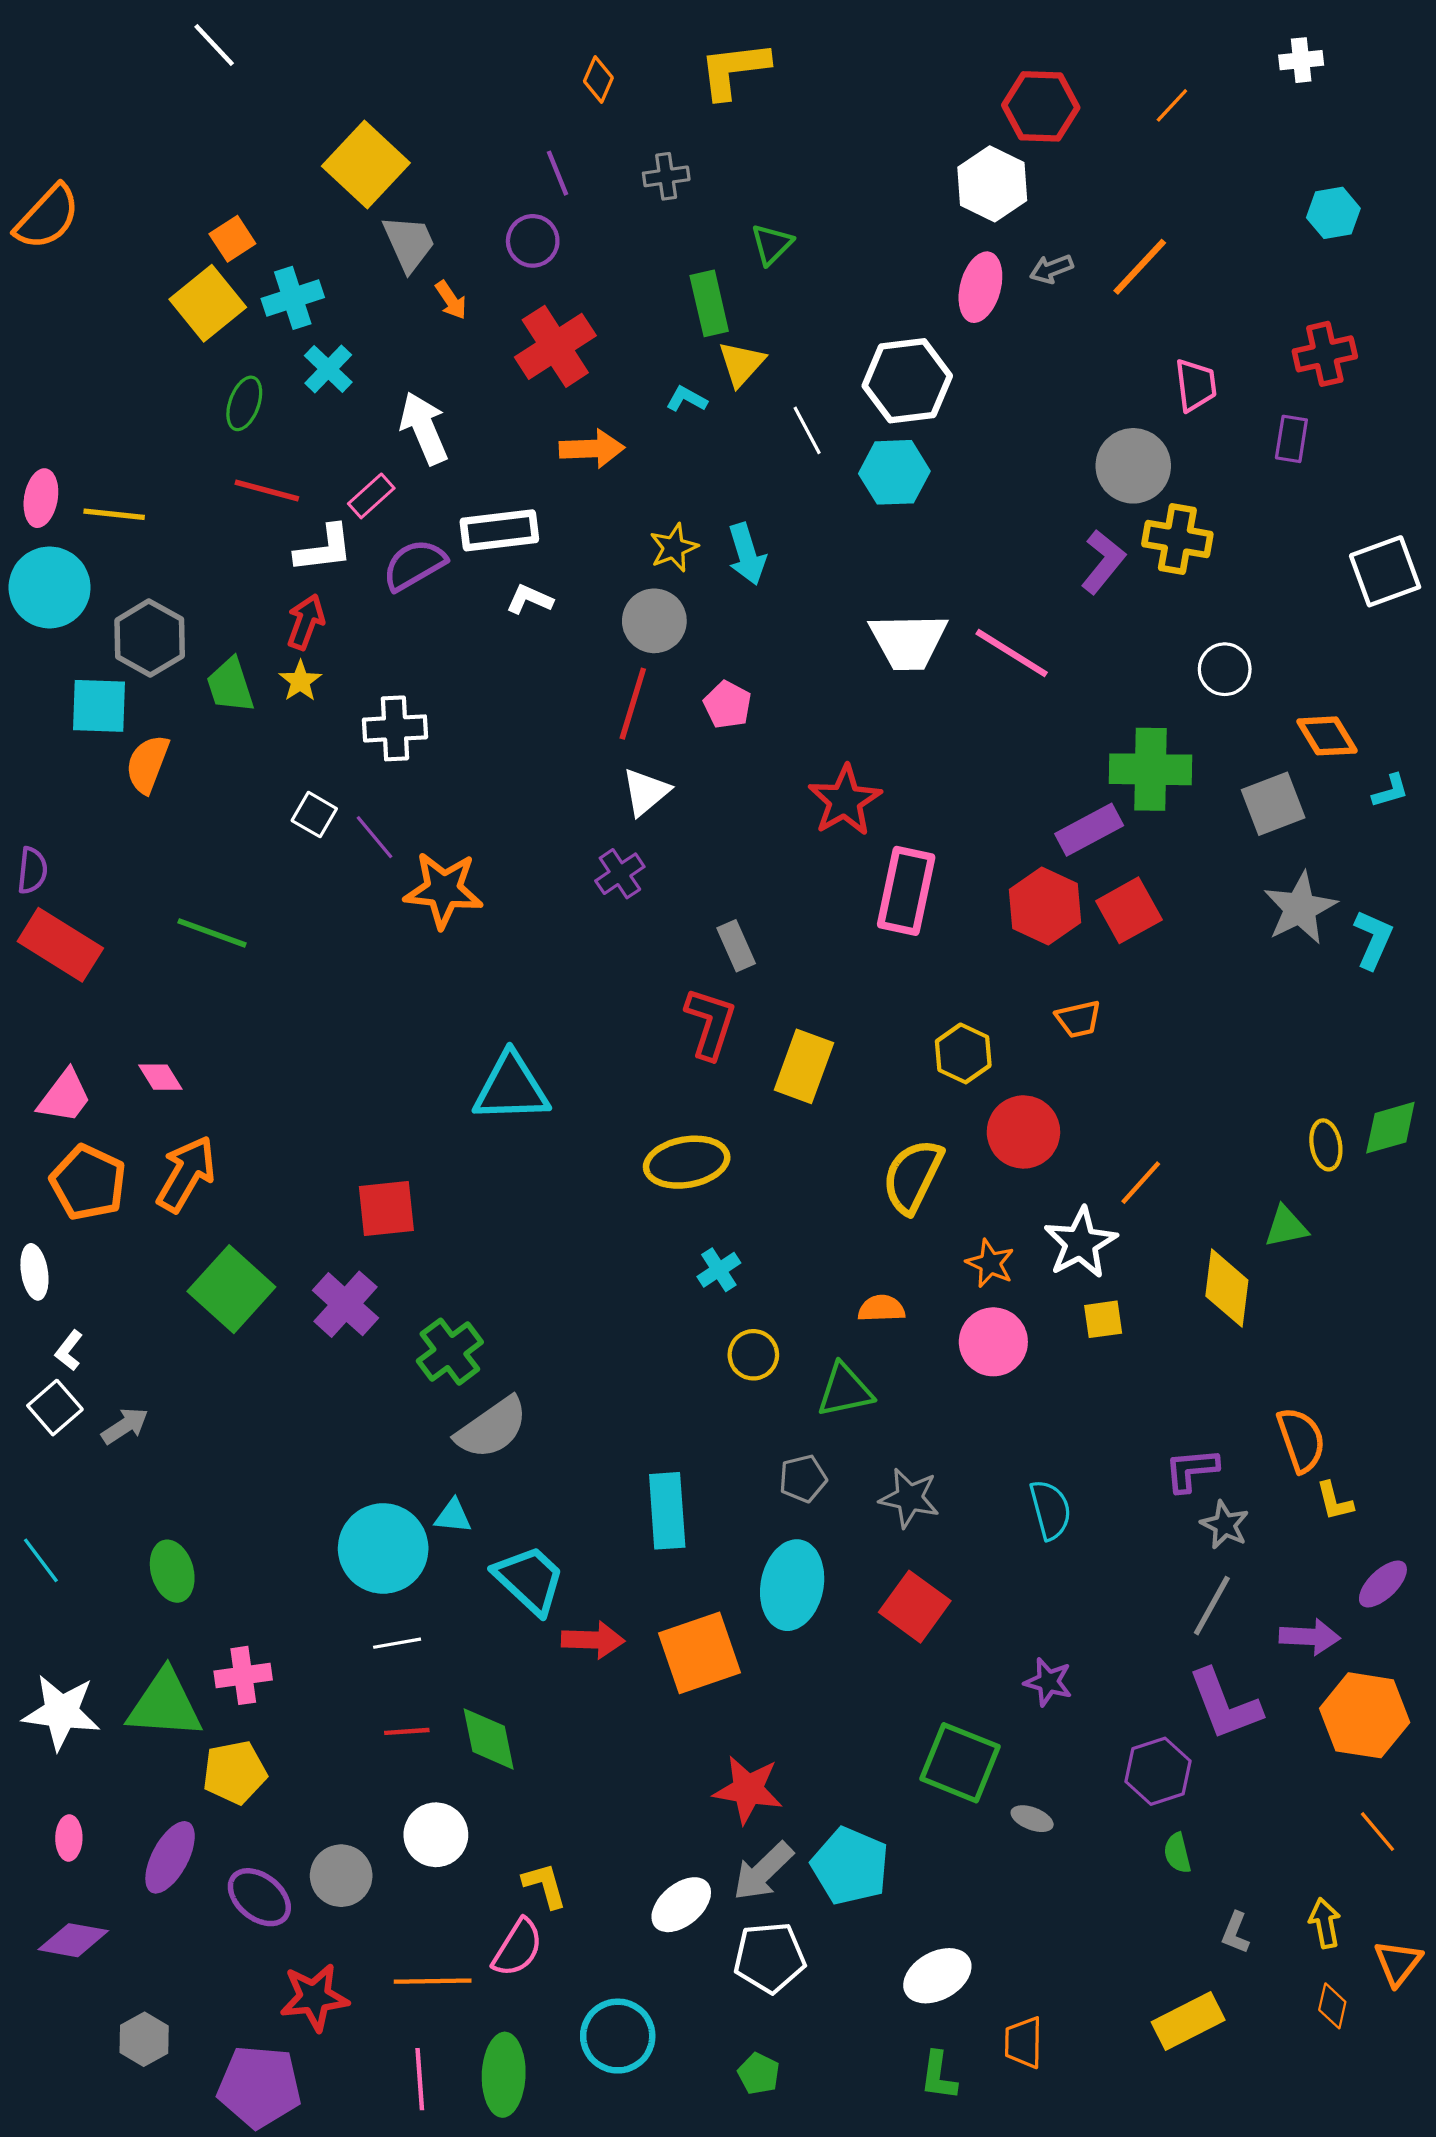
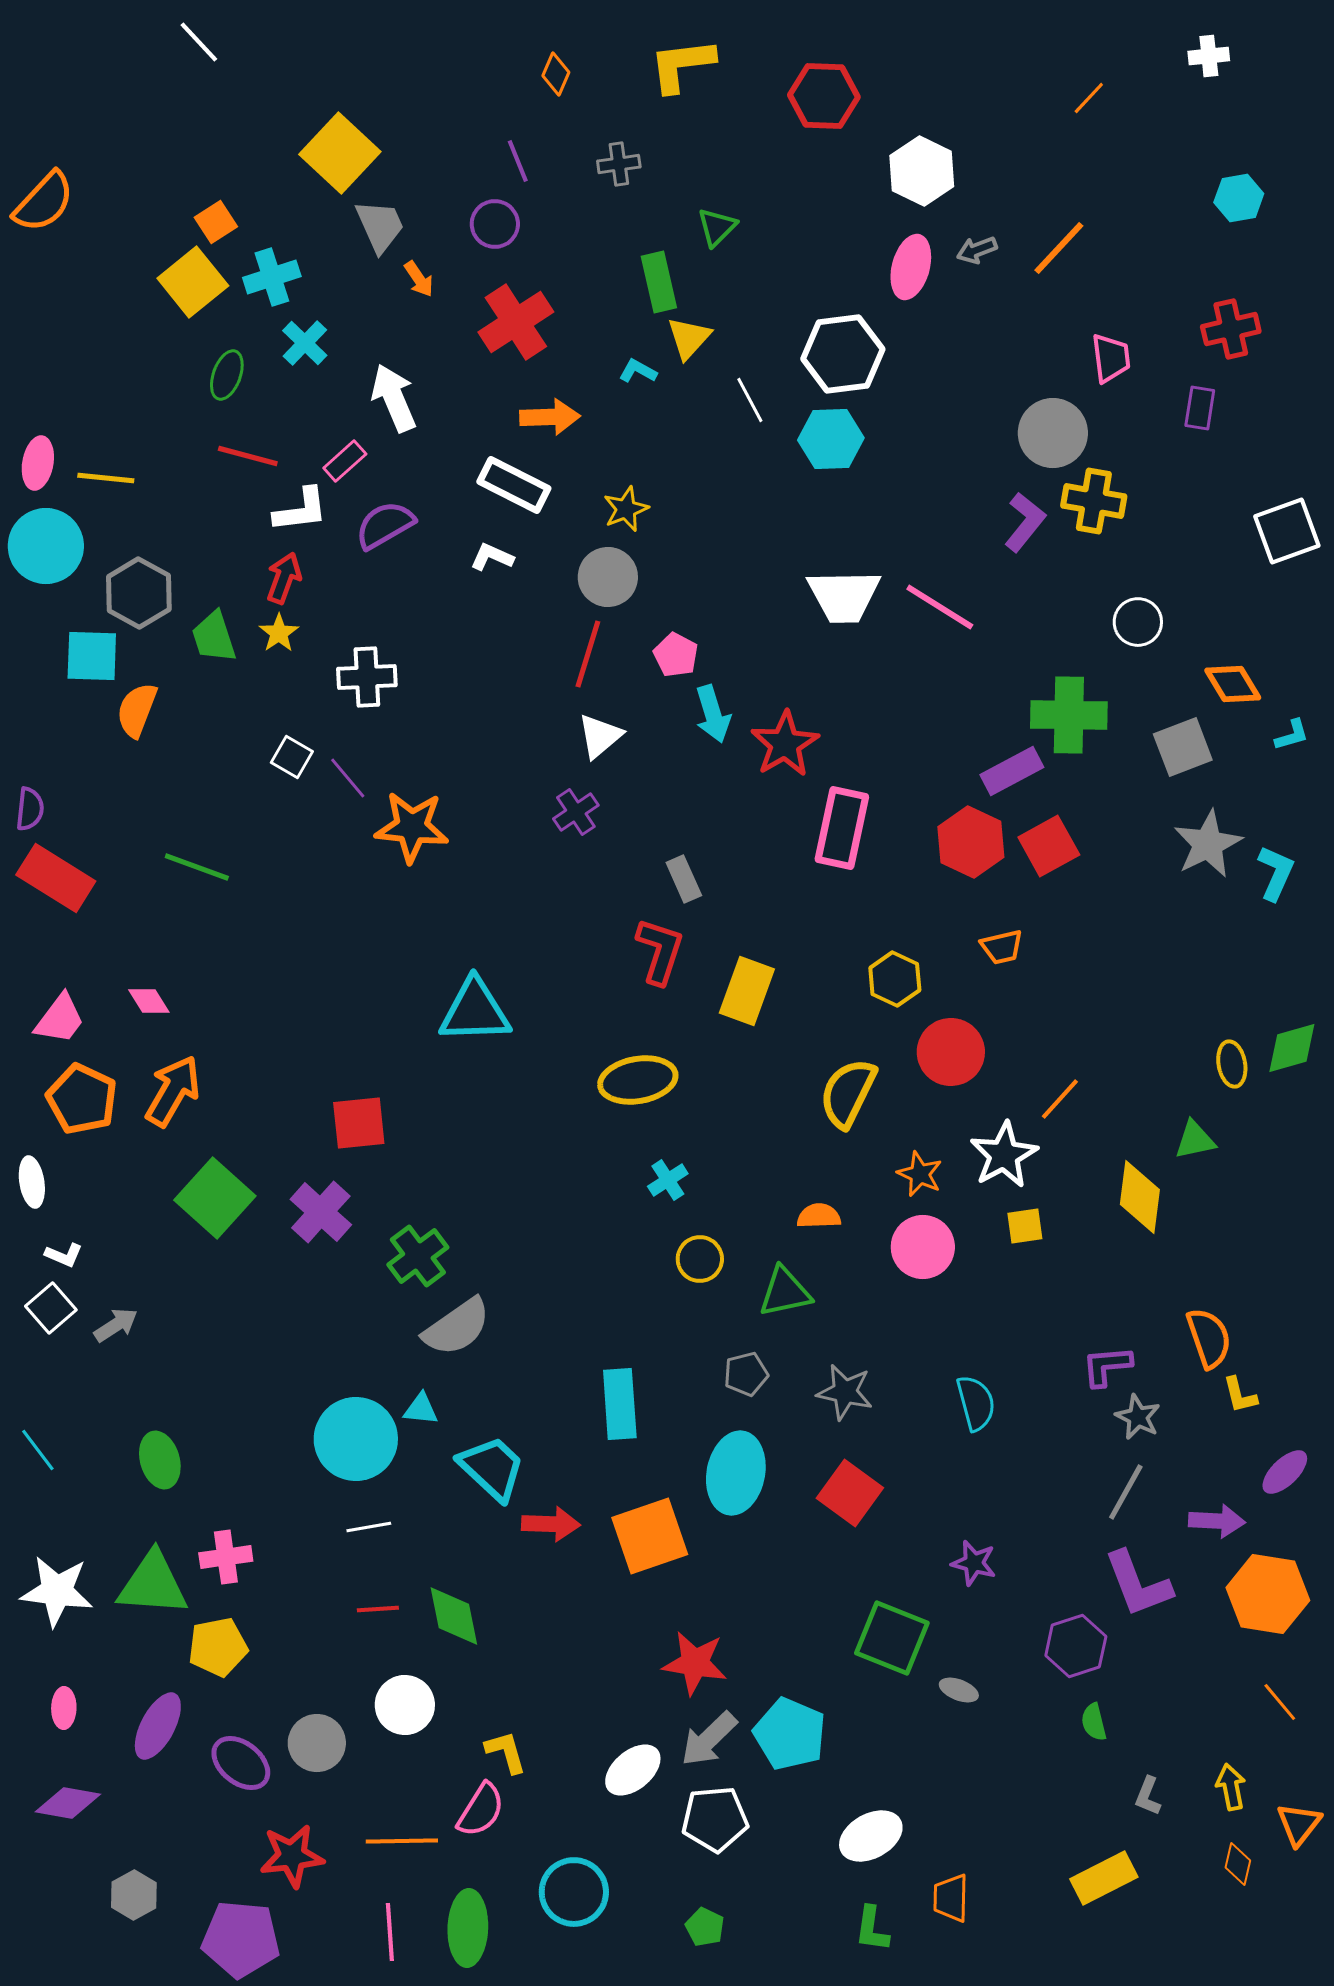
red hexagon: (1041, 106) -> (824, 96), moved
white rectangle: (499, 530) -> (514, 485), moved, turned 34
cyan arrow: (747, 554) -> (713, 714), moved
white L-shape: (69, 1350) -> (64, 1255), turned -105

